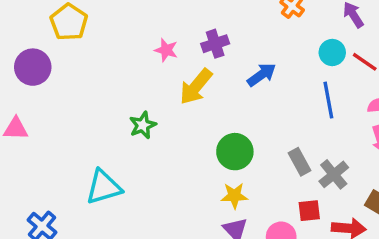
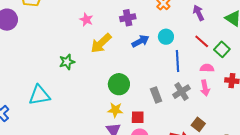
purple cross: (215, 44) -> (128, 18), moved
cyan circle: (332, 52) -> (166, 37), moved
gray cross: (334, 174) -> (182, 92), moved
red square: (309, 211) -> (138, 117), moved

